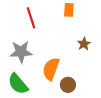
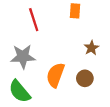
brown circle: (68, 85) -> (85, 78), moved

